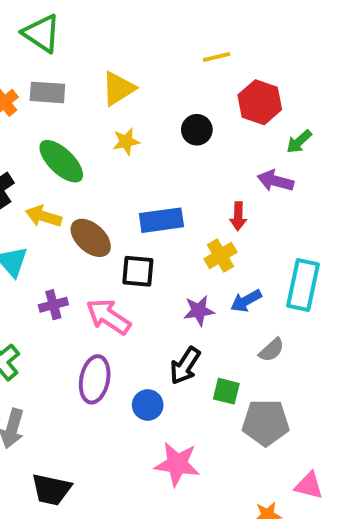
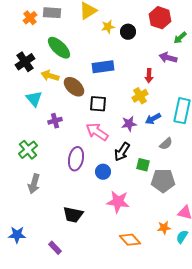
yellow star: (126, 142) -> (108, 27), moved
blue rectangle: (161, 220) -> (103, 67), moved
pink arrow: (108, 317) -> (97, 132), moved
black trapezoid: (51, 490) -> (73, 215), moved

